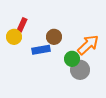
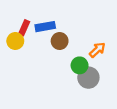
orange arrow: (88, 45) -> (97, 50), size x0.7
blue rectangle: (41, 50) -> (45, 27), moved

